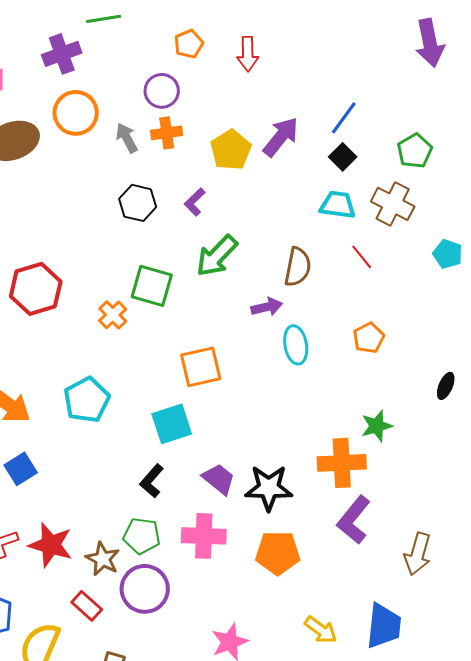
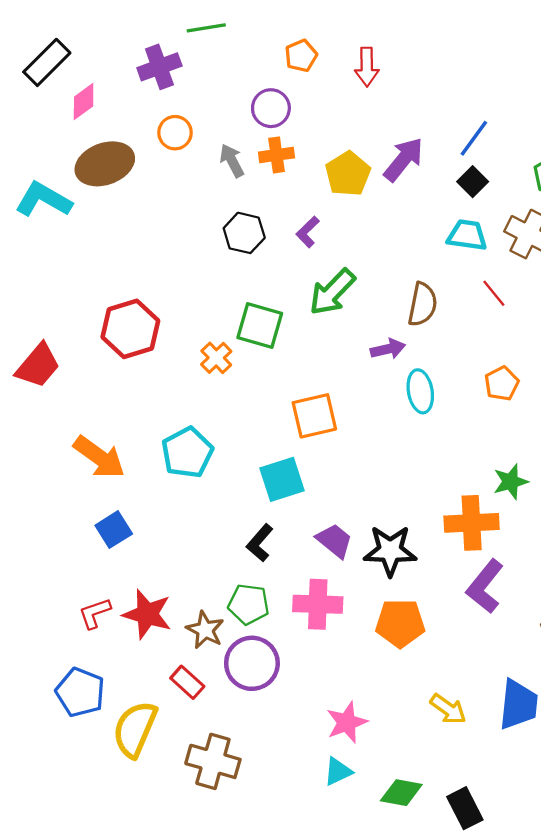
orange circle: (76, 113) -> (175, 133), size x0.7

